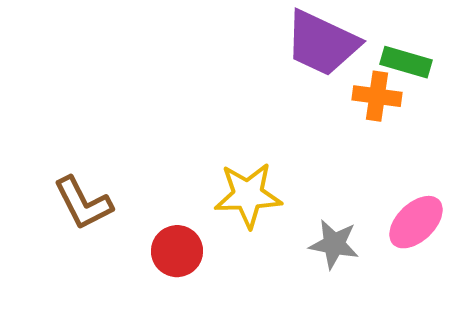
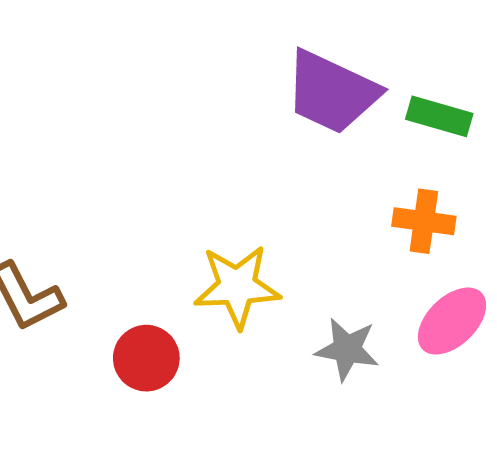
orange cross: (377, 96) -> (424, 221), moved

